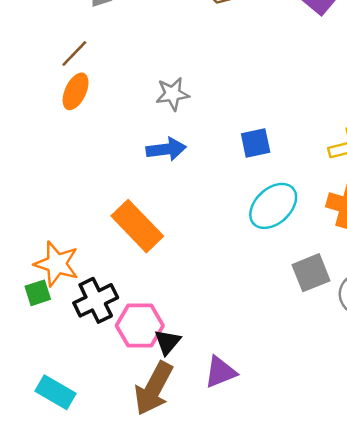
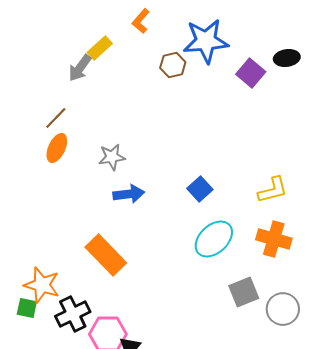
gray star: (172, 94) -> (112, 157), moved
blue square: (256, 143) -> (200, 189), turned -30
green square: (38, 293) -> (27, 308), turned 30

